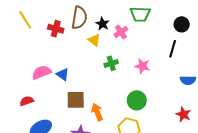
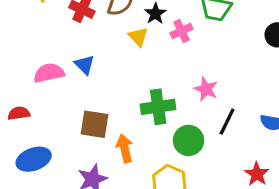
black line: (173, 49) -> (227, 122), moved
green cross: (111, 63) -> (158, 107), moved, size x1.5
blue triangle: (63, 74) -> (85, 65), moved

